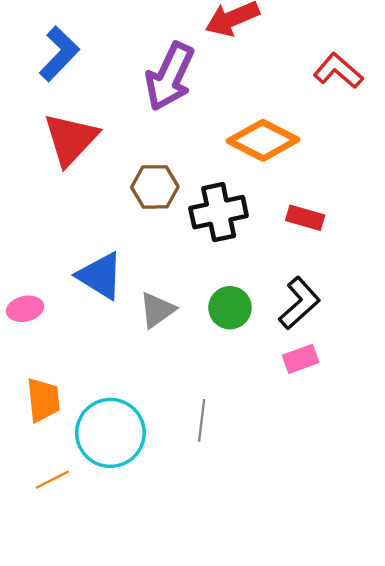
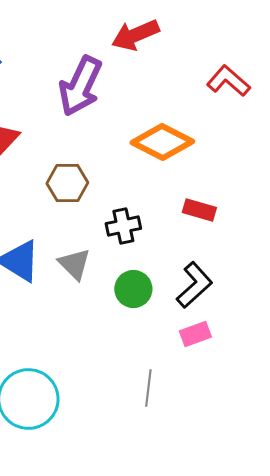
black cross: (219, 212) -> (123, 226), moved, size x0.7
gray triangle: (157, 310) -> (74, 264), moved, turned -39
gray line: (202, 420) -> (148, 388), moved

